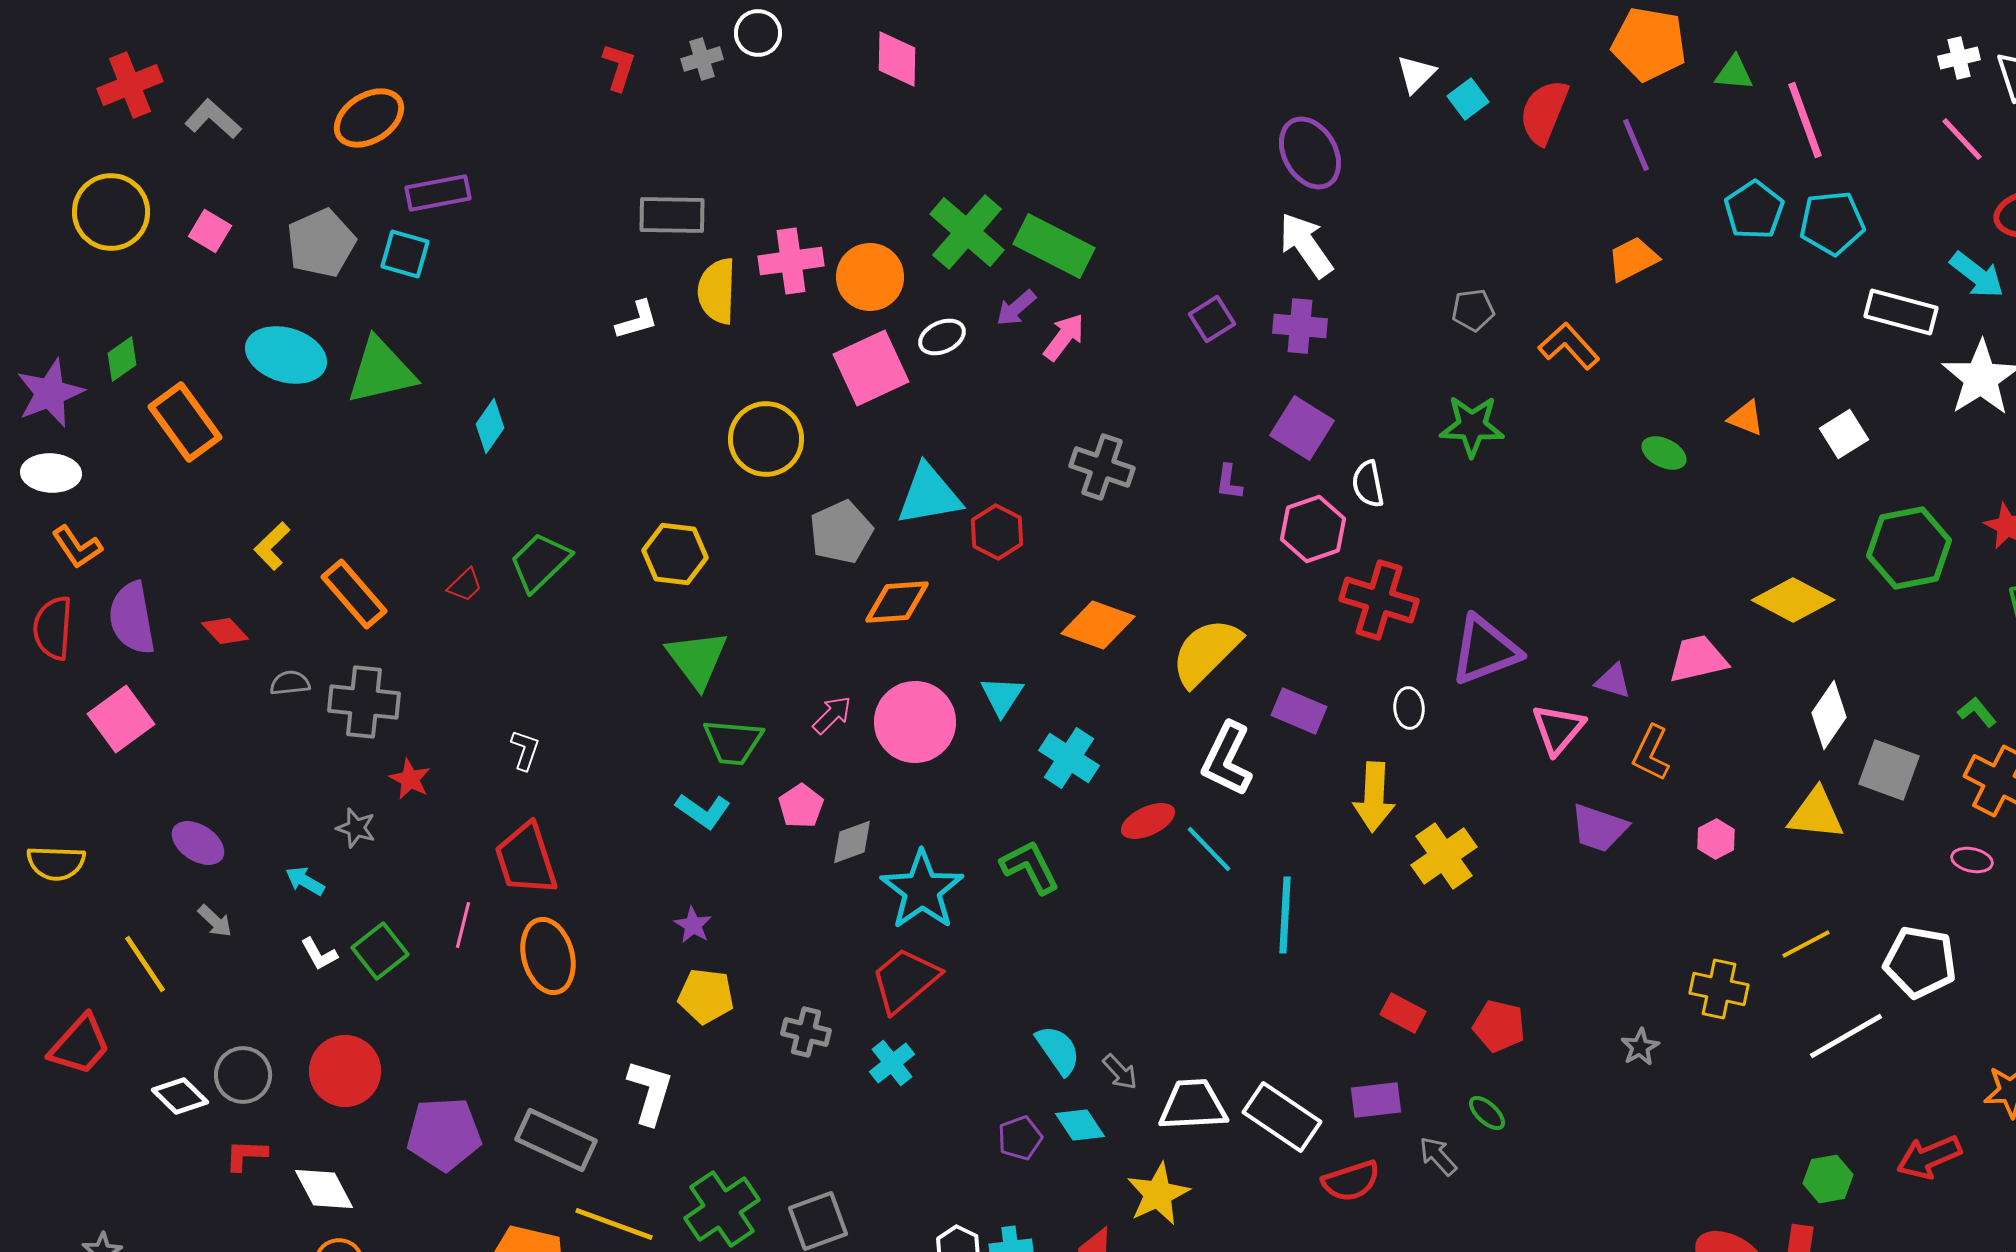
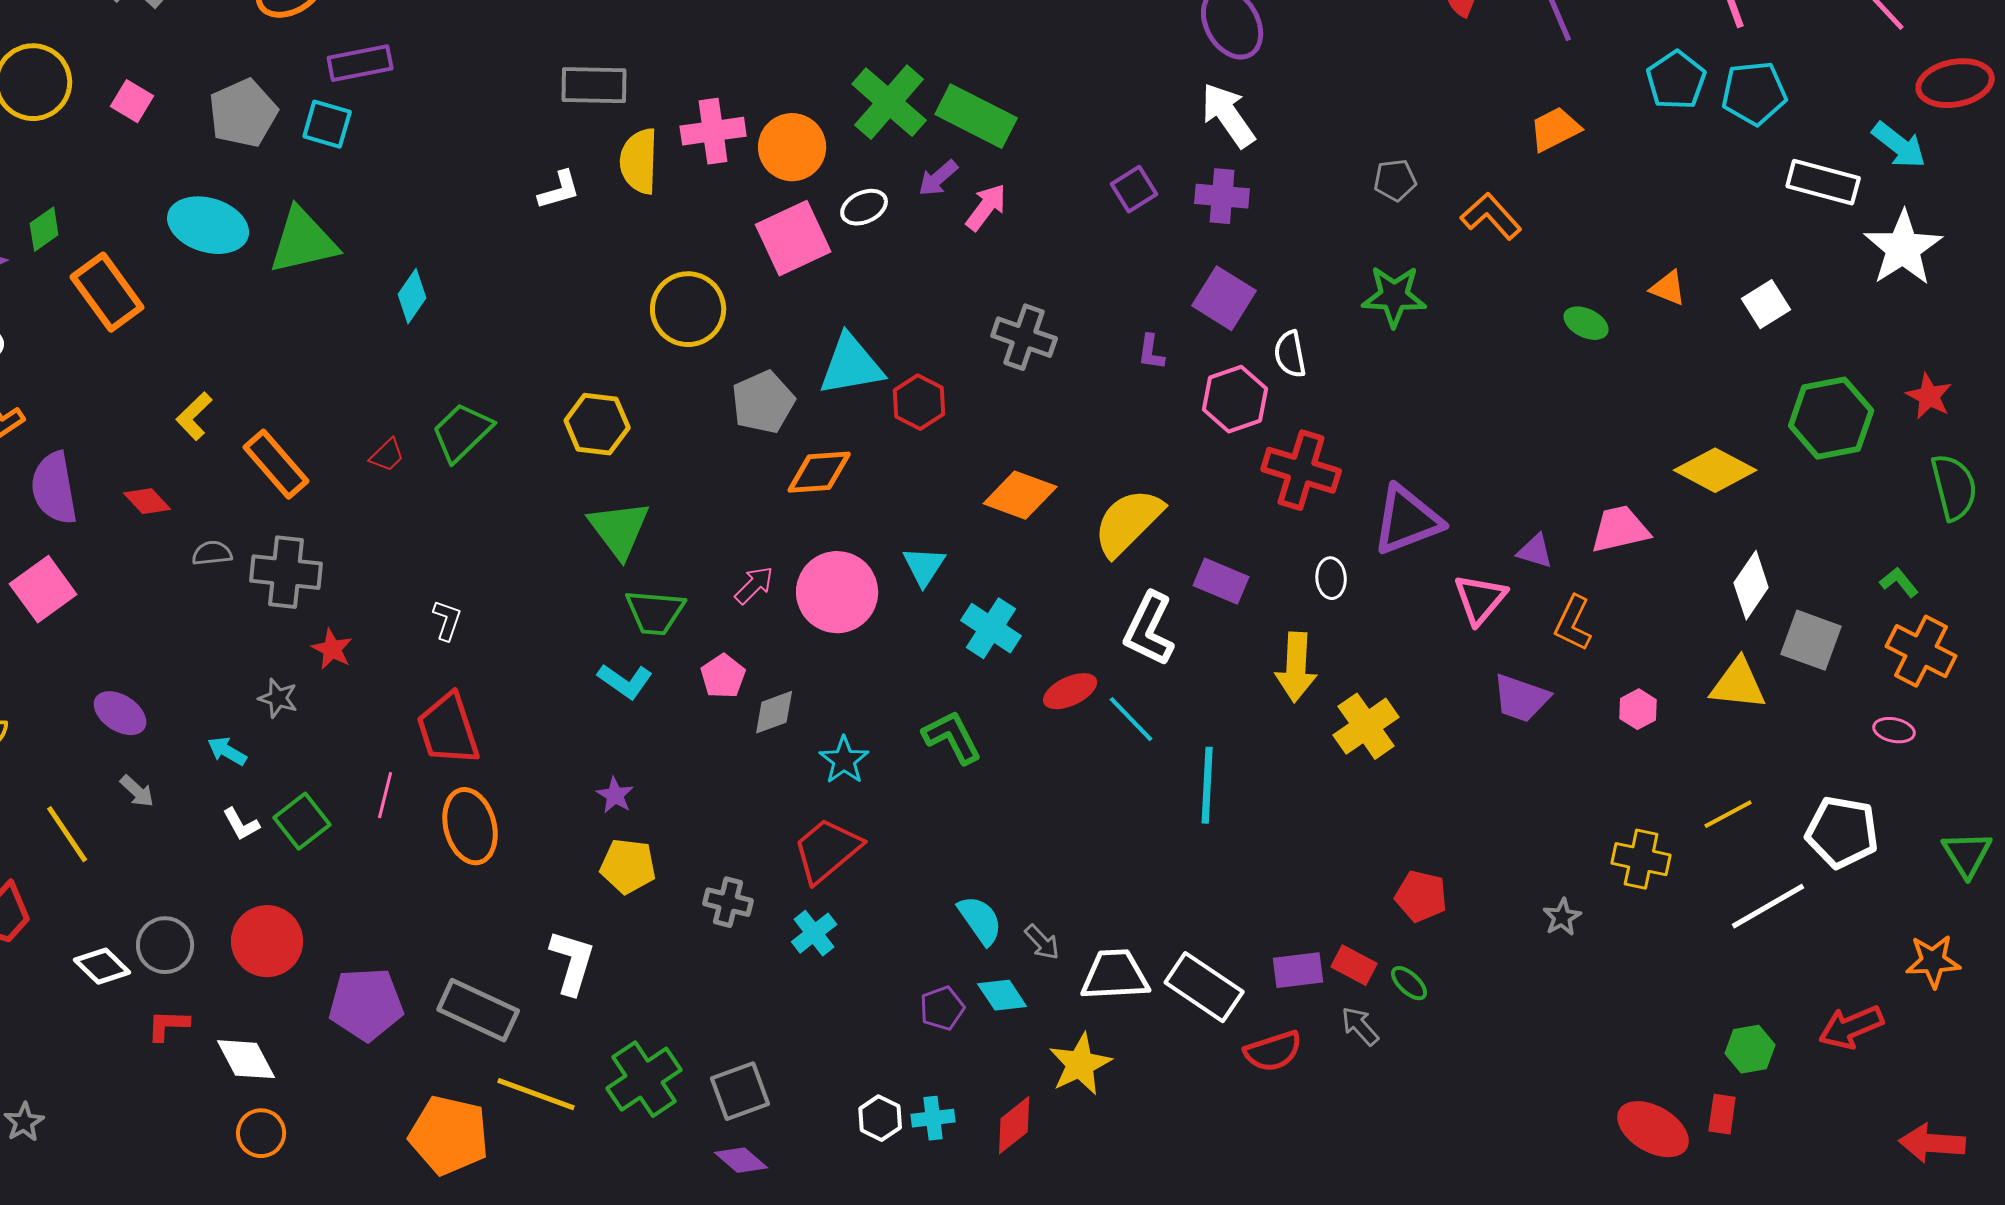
cyan star: (922, 890) -> (844, 760), size x0.6
red rectangle: (1403, 1013) -> (1354, 965), moved

